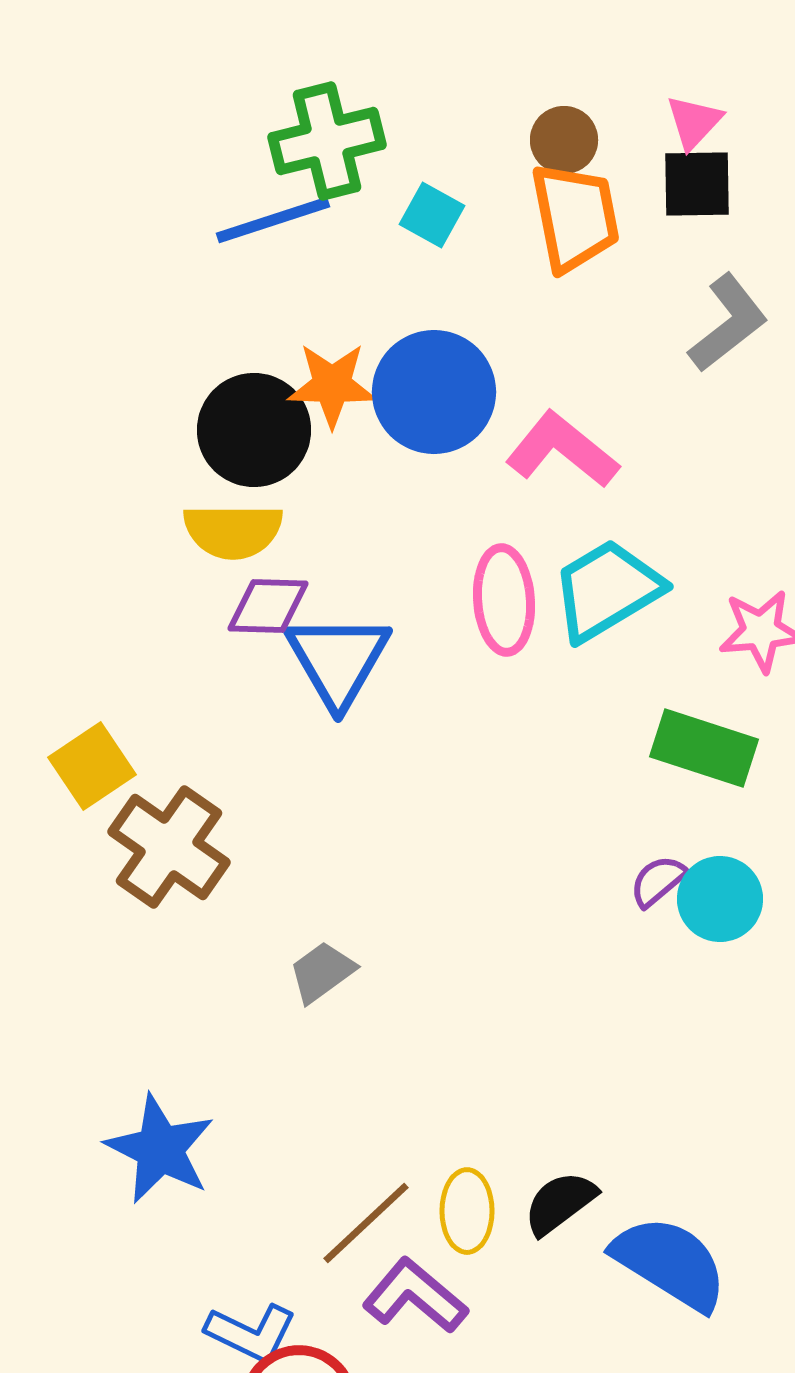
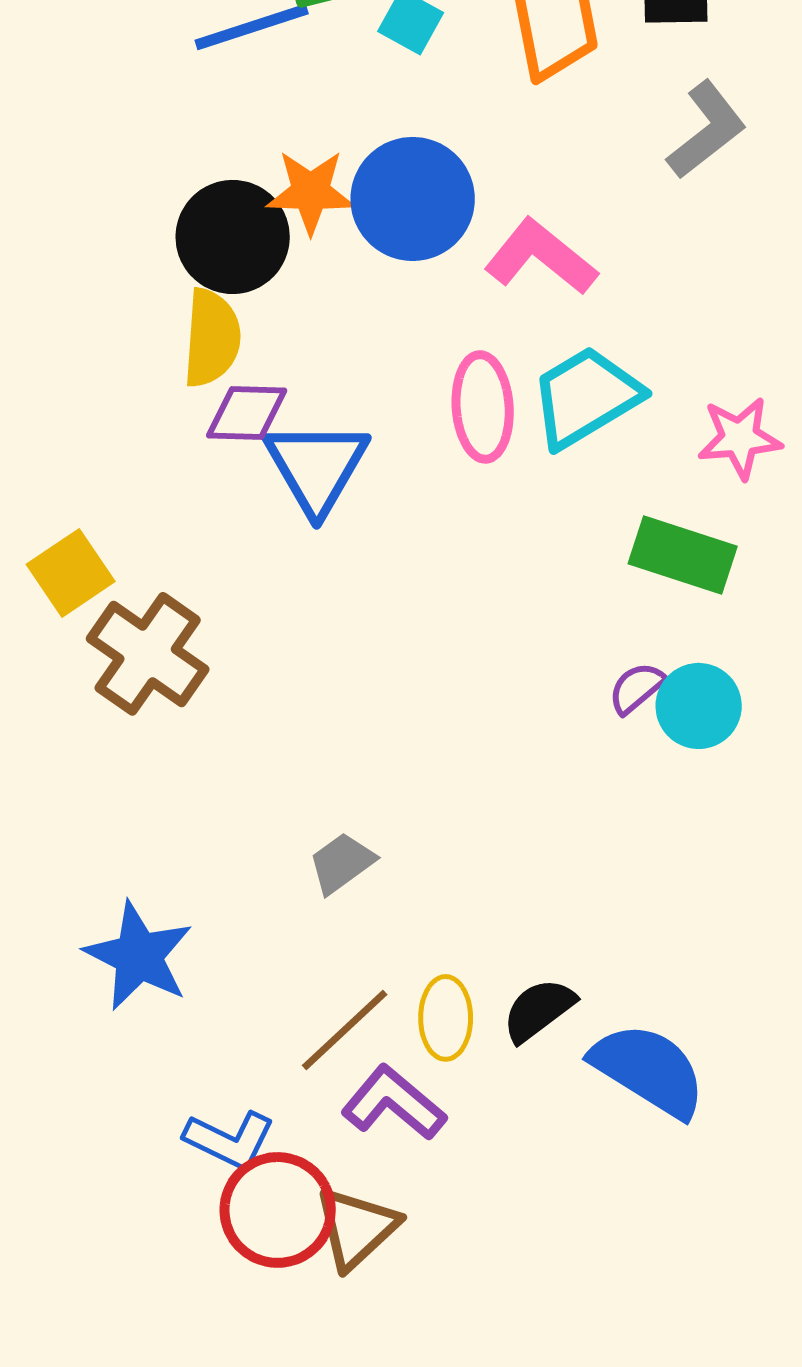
yellow semicircle: (233, 531) -> (212, 338), turned -86
gray trapezoid: (322, 972) -> (342, 863), moved

